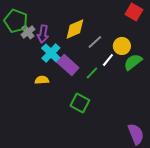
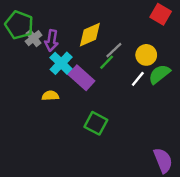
white line: (108, 60) -> (138, 79), moved
green line: (92, 73) -> (107, 62), moved

